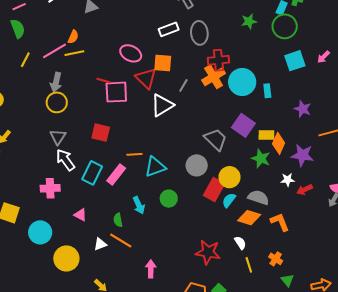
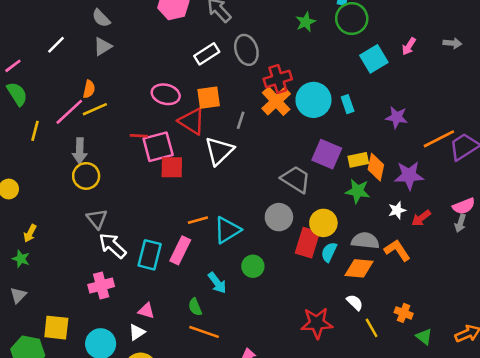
red square: (101, 133) -> (172, 167), moved
orange L-shape: (280, 222) -> (397, 250), moved
white triangle: (100, 244) -> (137, 332), moved

